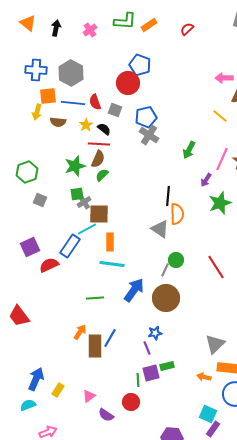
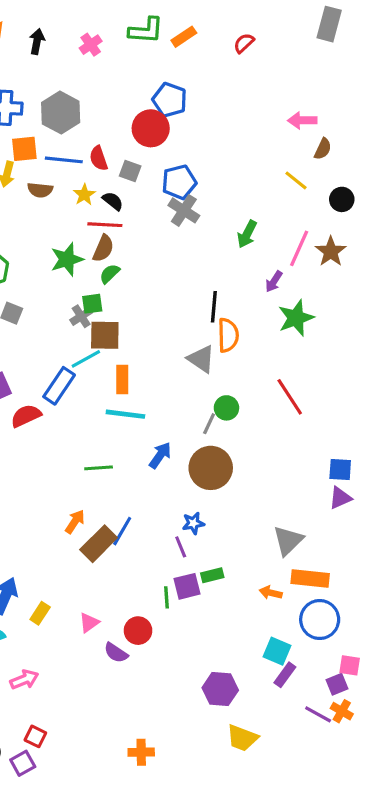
green square: (77, 194) -> (92, 304), moved
red line: (216, 267) -> (290, 397), moved
blue arrow: (134, 290) -> (160, 455), size x0.7
brown rectangle: (95, 346) -> (99, 544), turned 45
red circle: (131, 402) -> (138, 631), moved

